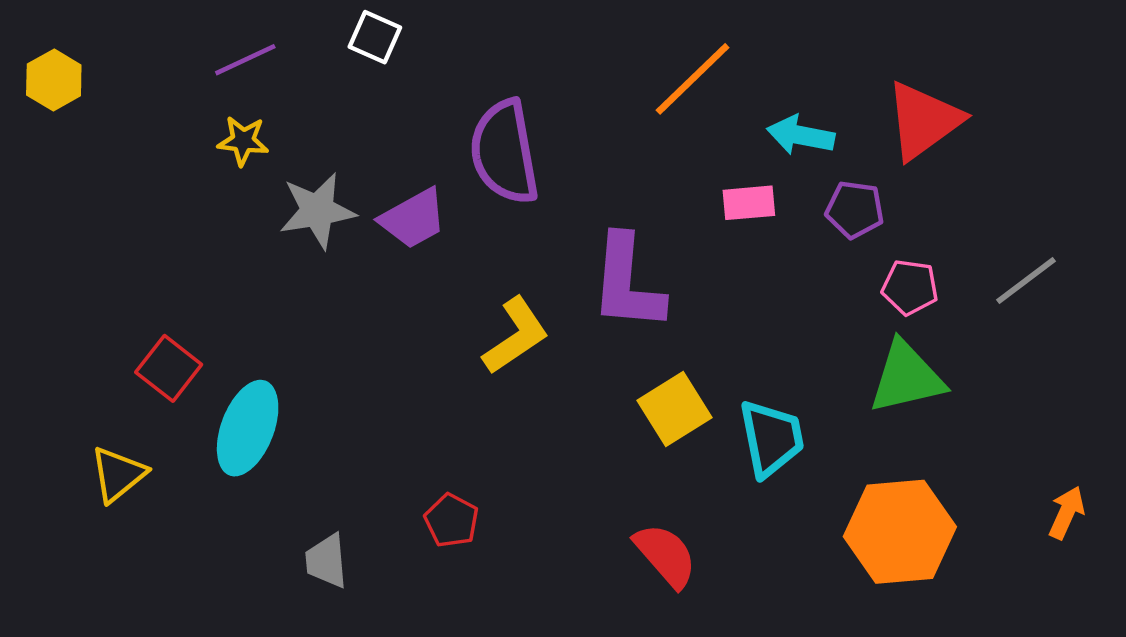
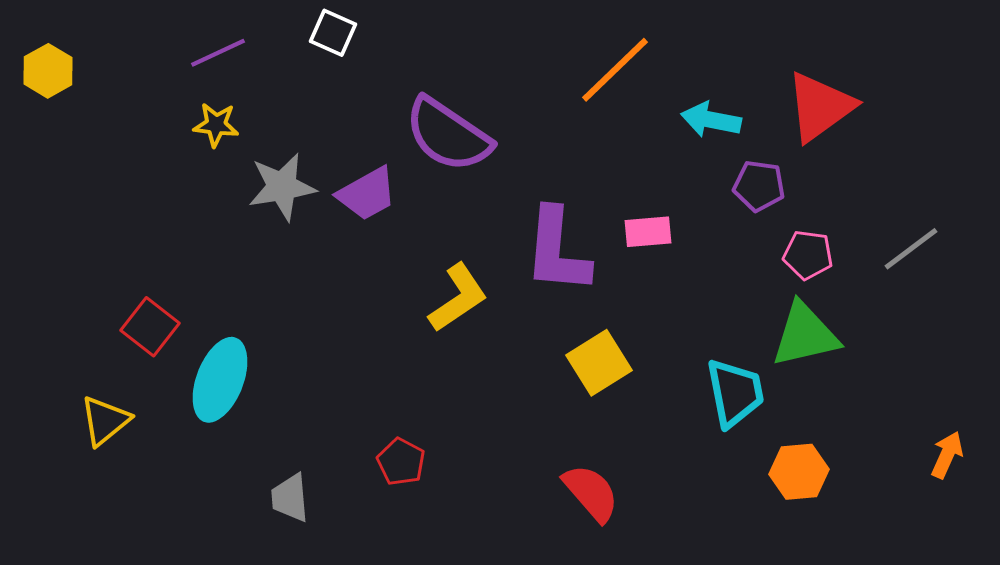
purple semicircle: (504, 152) -> (448, 135), turned -46
pink rectangle: (749, 203) -> (648, 232), moved
cyan trapezoid: (771, 438) -> (735, 393), moved
orange hexagon: (900, 532) -> (799, 472), size x0.6

